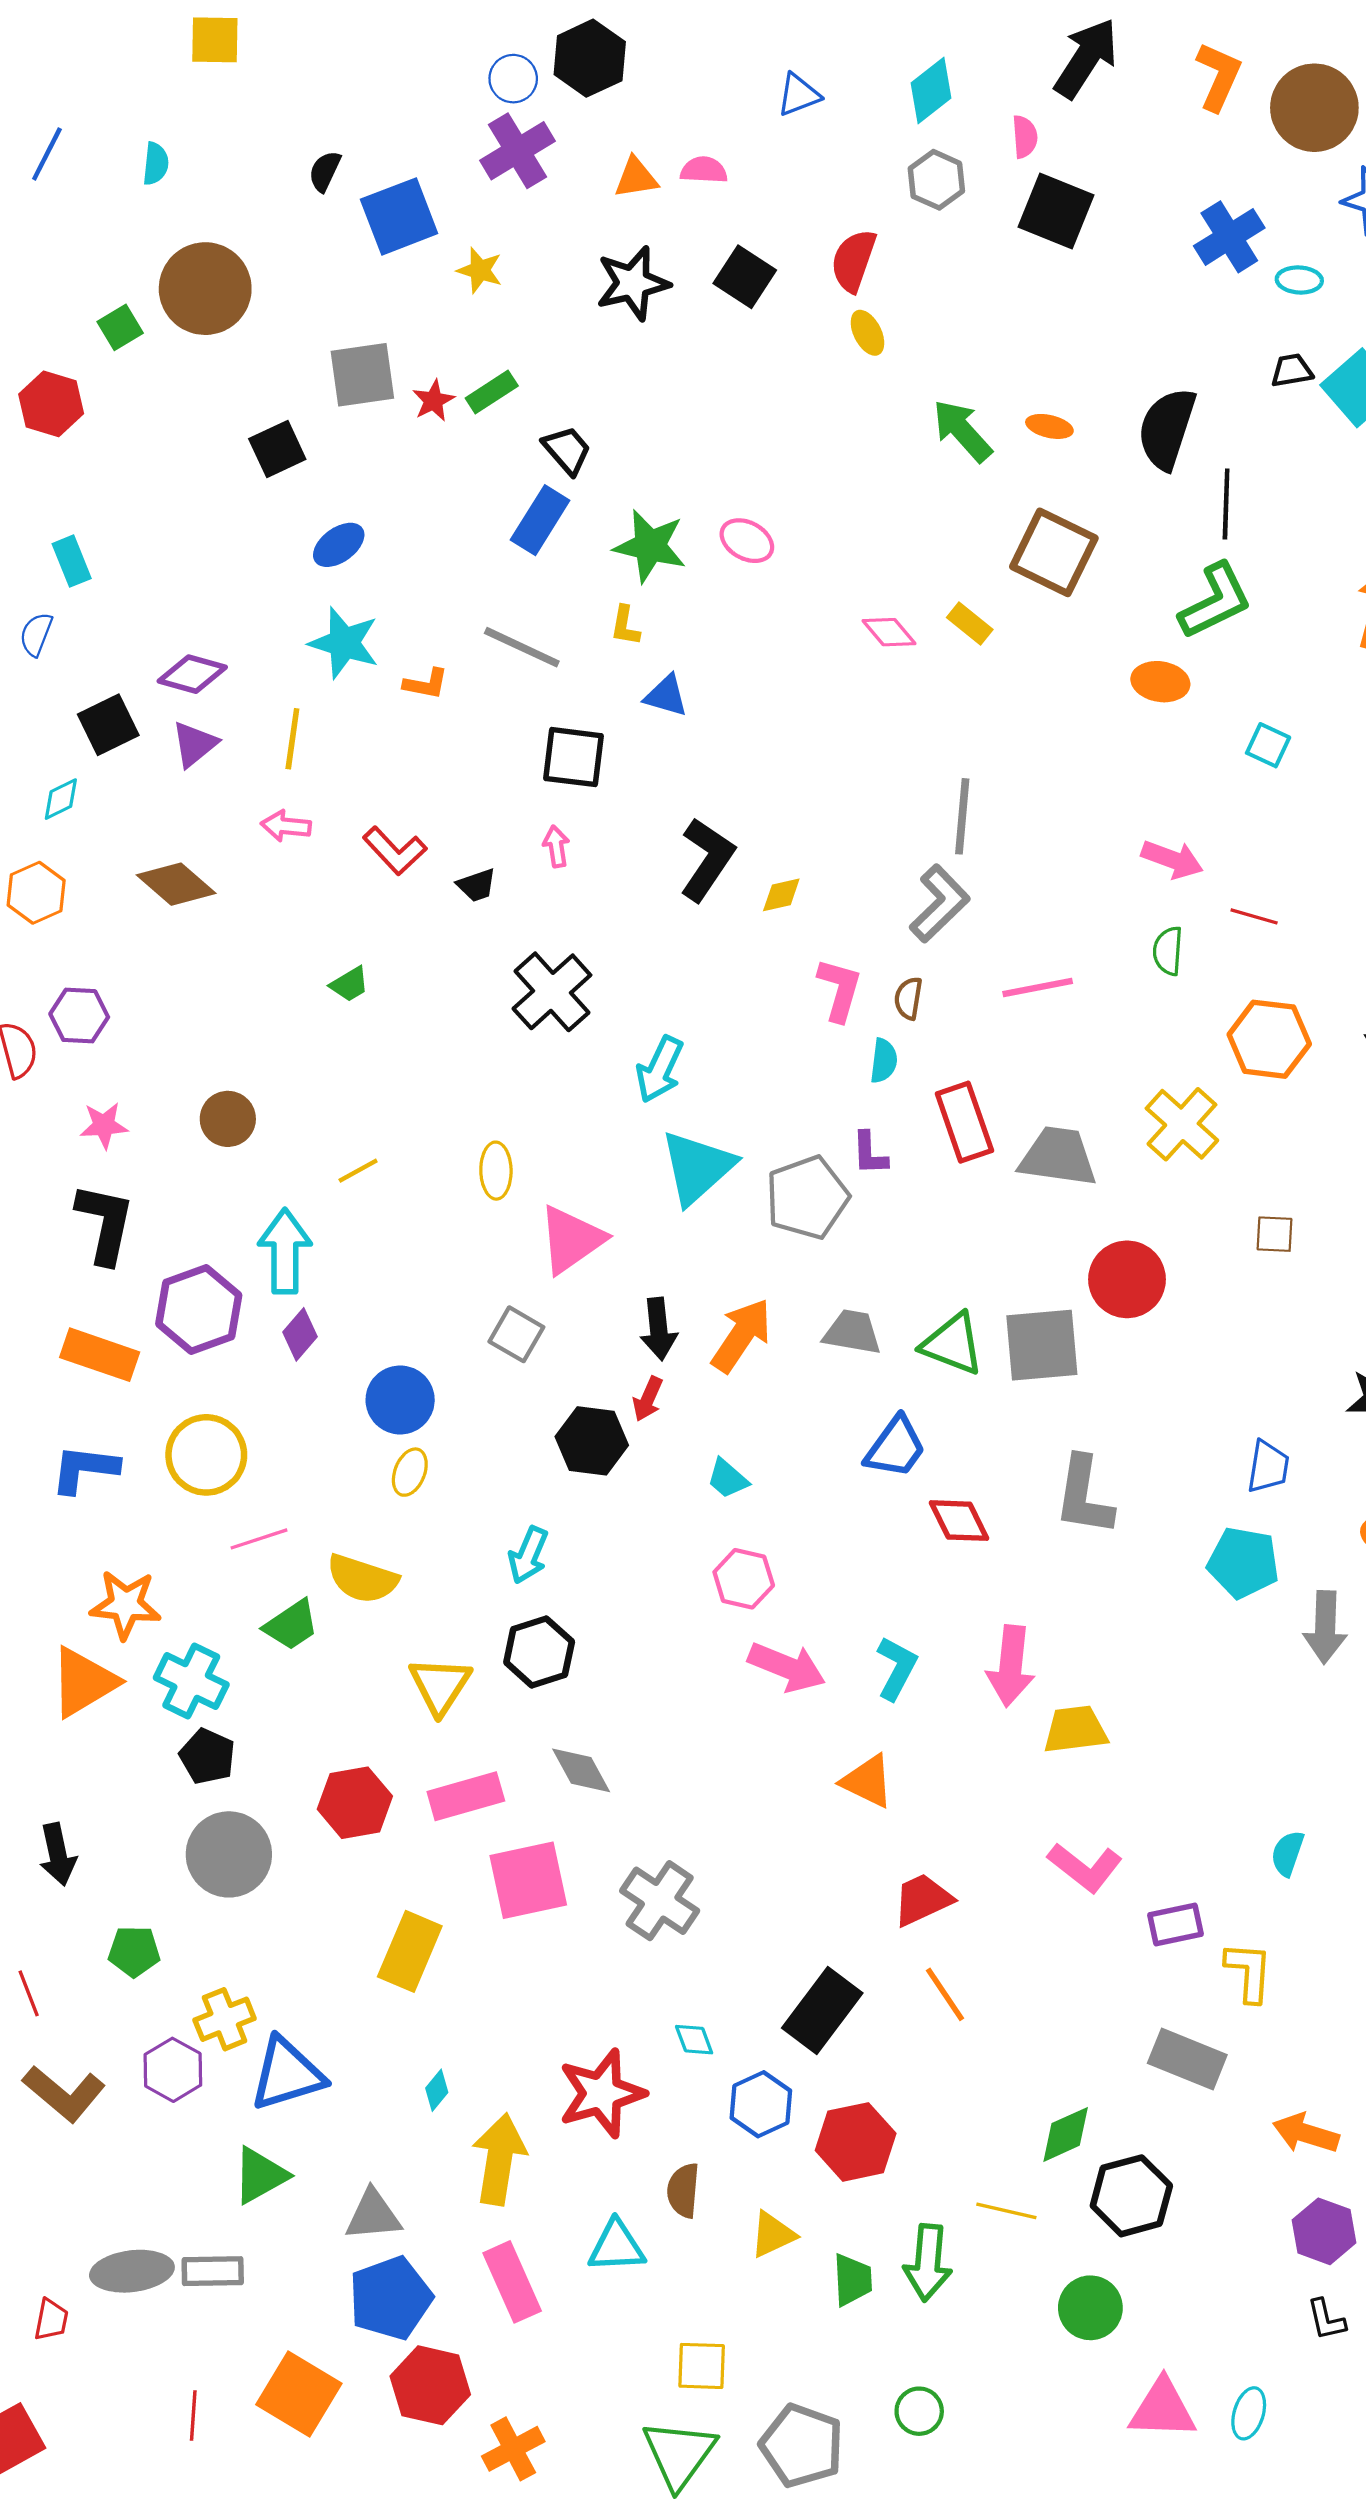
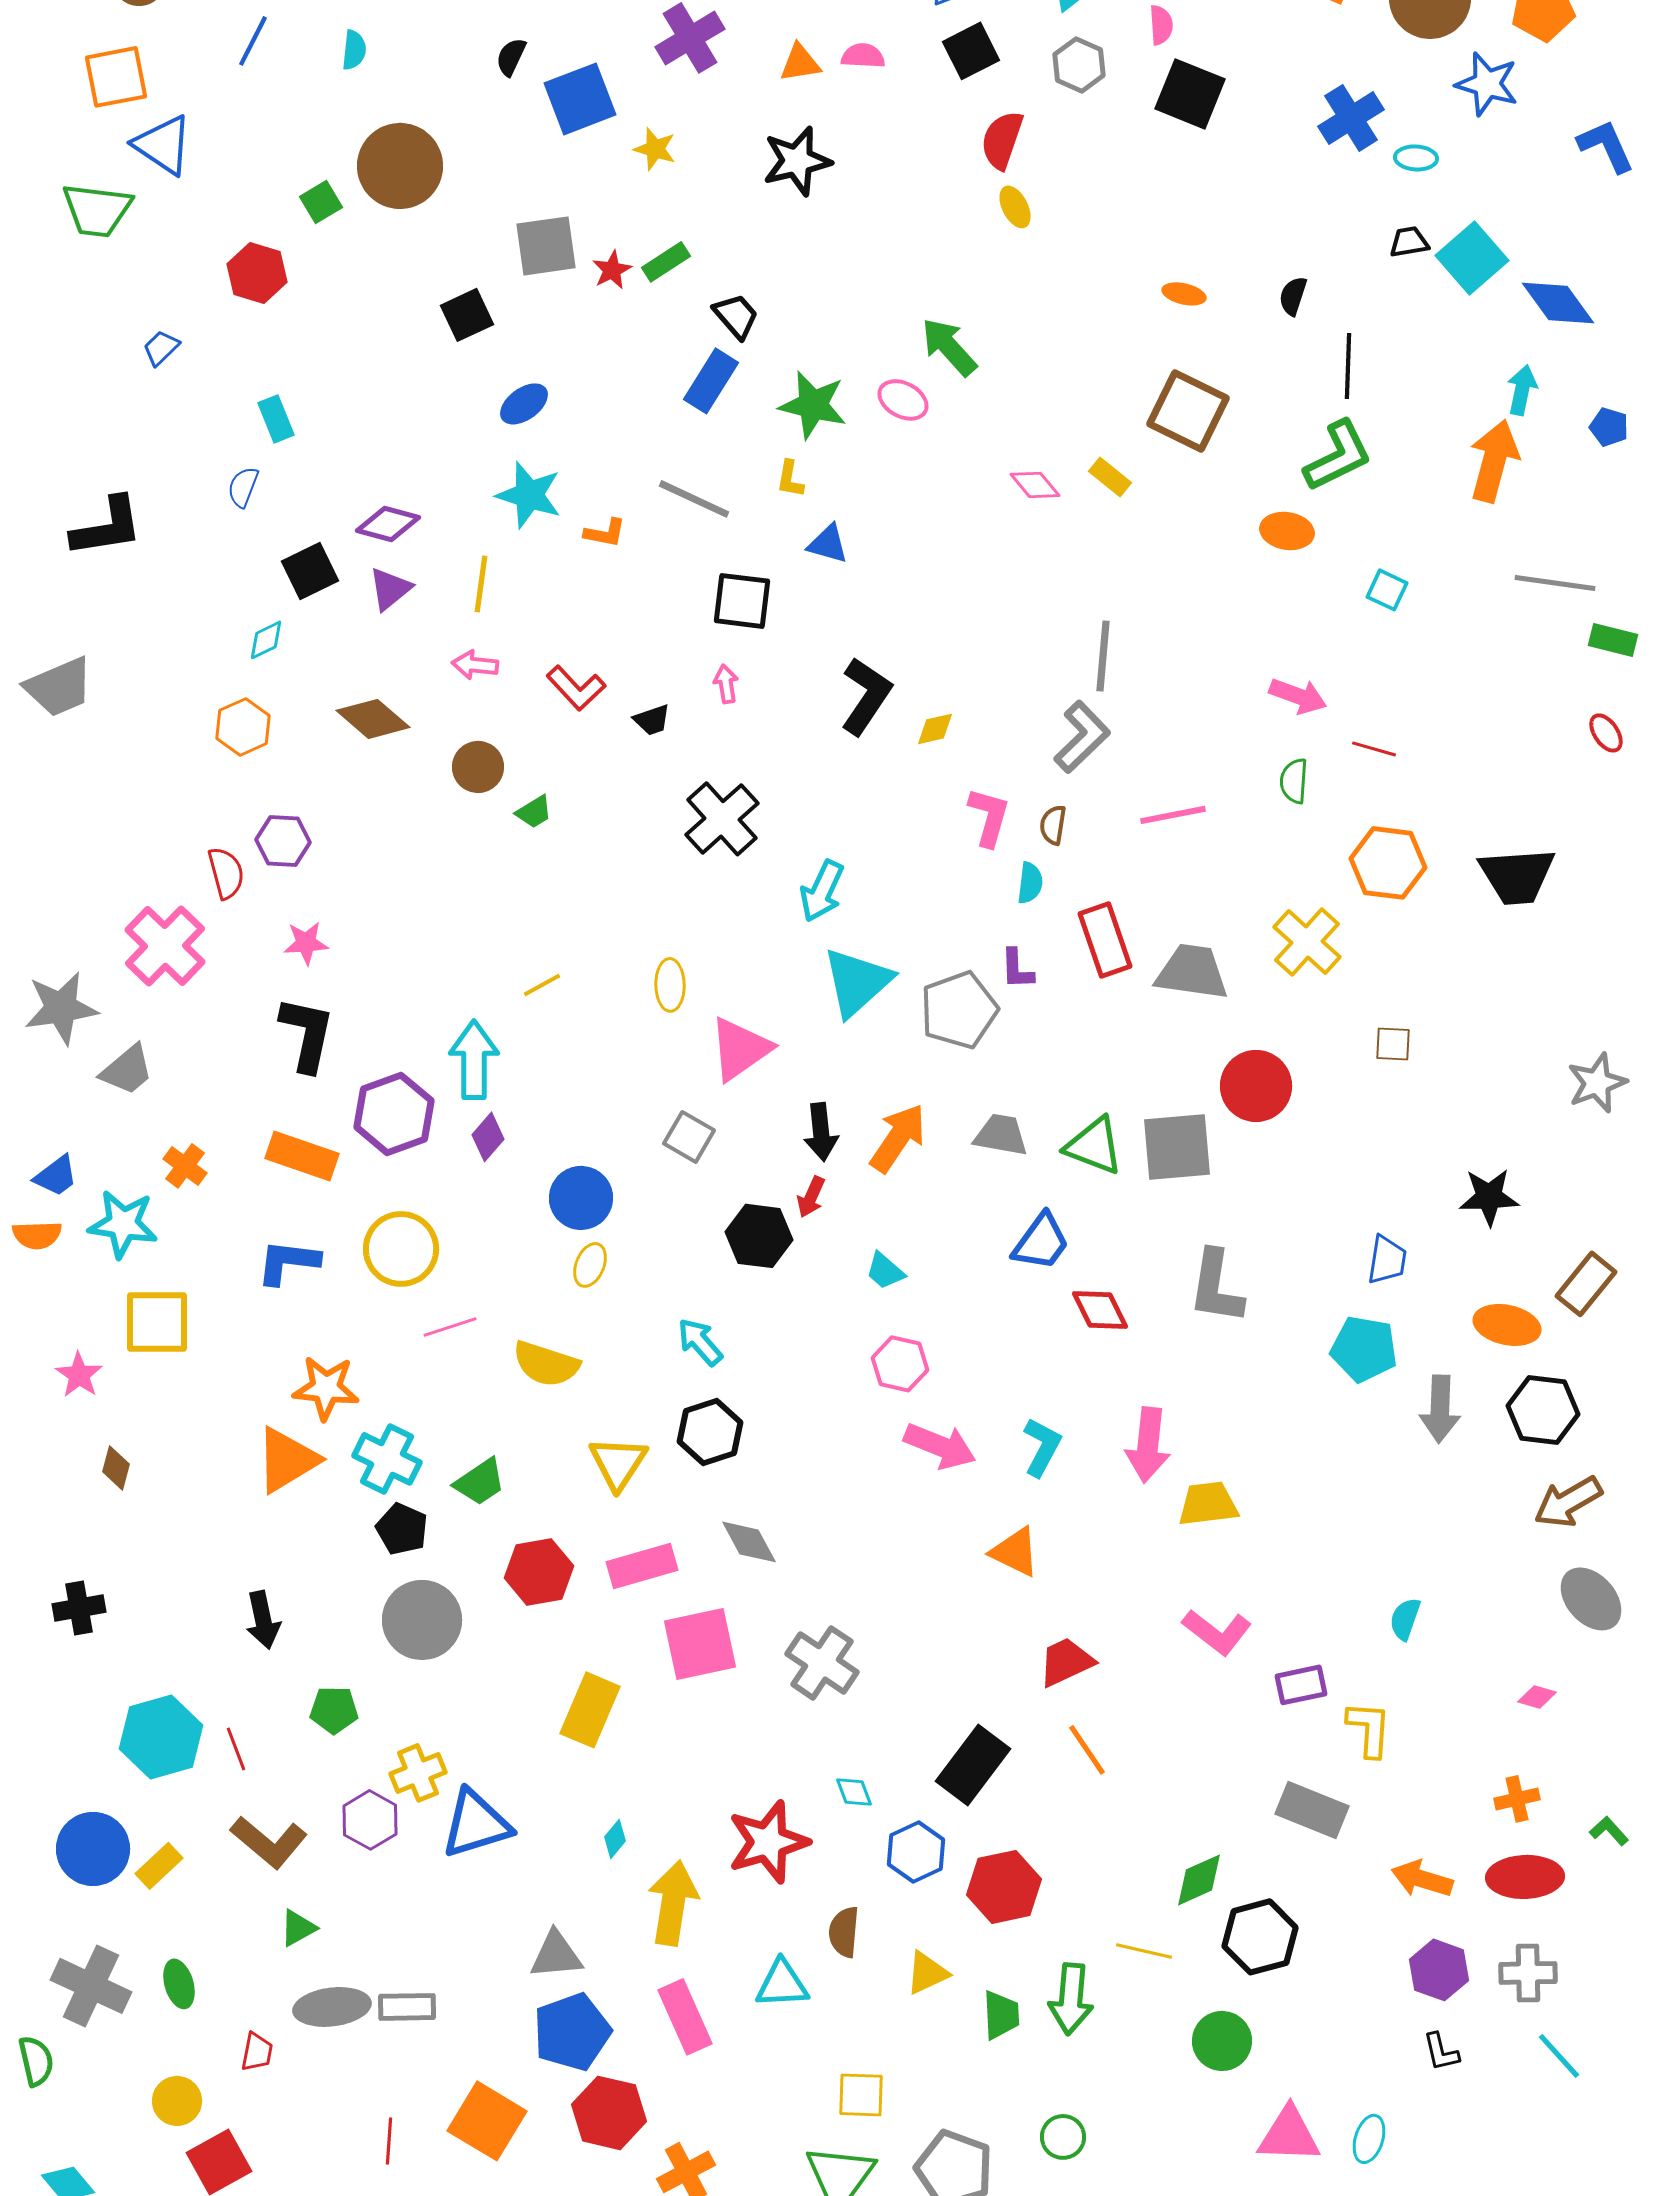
black square: (745, 277) -> (971, 51), moved, turned 30
black semicircle: (1167, 429) -> (1293, 296), size x0.5
green arrow: (962, 431) -> (949, 347), moved
brown circle: (228, 1119) -> (478, 767), moved
cyan arrow: (528, 1555) -> (700, 1342), turned 116
green trapezoid: (291, 1625) -> (480, 1482), moved
green triangle: (260, 2175) -> (298, 1928), moved, size x0.7

